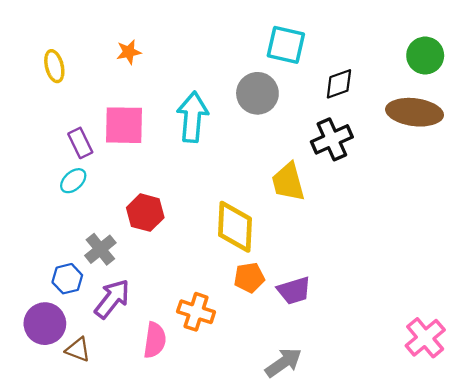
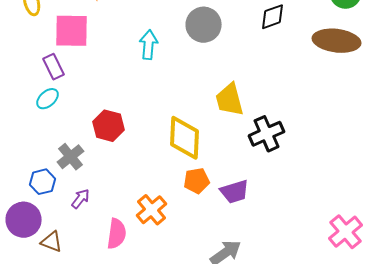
cyan arrow: (193, 117) -> (149, 45), size x0.7
pink square: (124, 125) -> (72, 31), moved
black cross: (332, 139) -> (267, 134), moved
purple arrow: (112, 299) -> (81, 199), size x0.6
orange cross: (196, 312) -> (152, 210), turned 32

